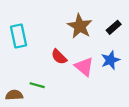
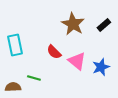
cyan rectangle: (19, 36) -> (15, 45), moved
blue star: (110, 60) -> (101, 67), moved

